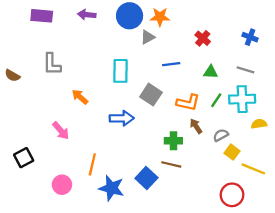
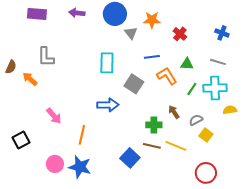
orange star: (160, 17) -> (152, 20), moved
gray triangle: (148, 37) -> (131, 33), turned -40
brown semicircle: (12, 75) -> (11, 67), turned -96
orange arrow: (80, 97) -> (30, 79), moved
orange L-shape: (188, 102) -> (167, 76), moved, turned -135
orange line: (92, 164) -> (82, 135), moved
yellow line: (253, 169) -> (176, 146), moved
blue star: (111, 188) -> (80, 167), moved

